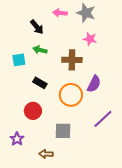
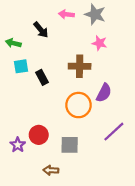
green arrow: (40, 50) -> (13, 43), moved
black rectangle: (40, 83) -> (42, 77), moved, turned 32
red circle: (33, 111) -> (39, 135), moved
purple star: (17, 139) -> (18, 145), moved

